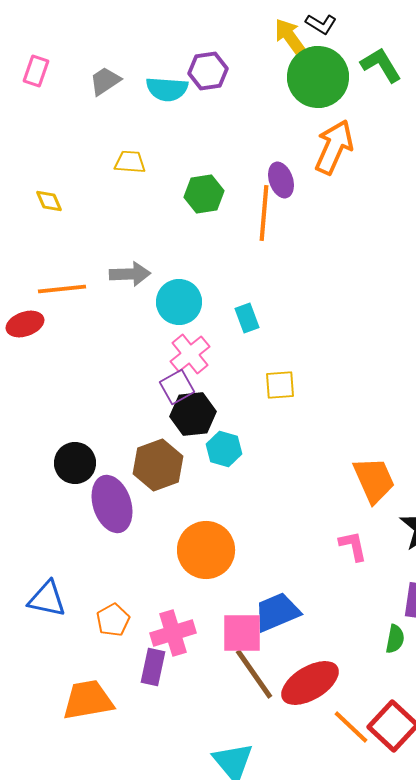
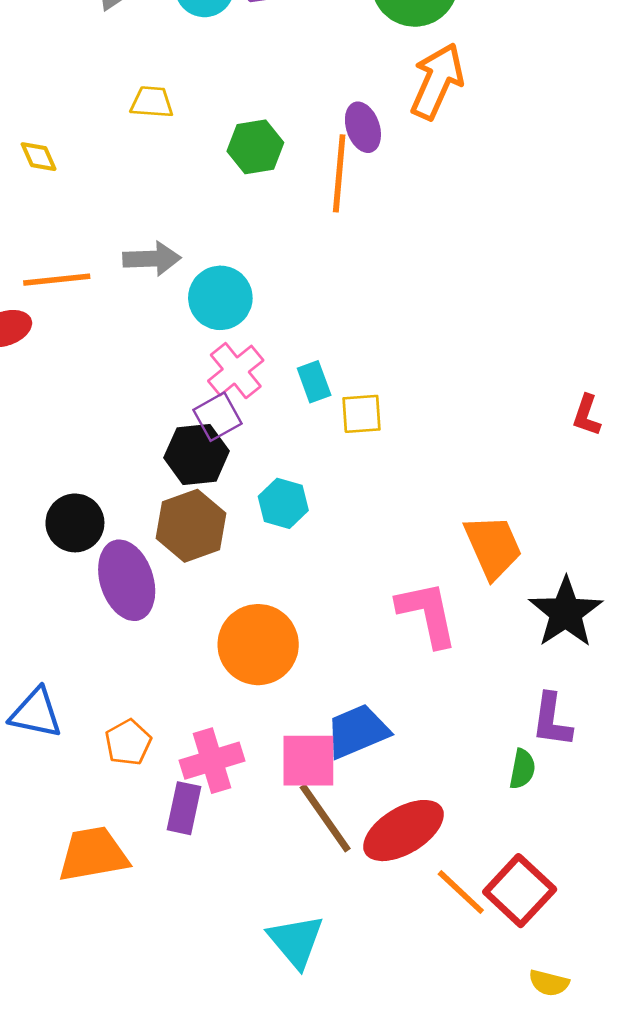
cyan rectangle: (247, 318) -> (314, 382), moved
black hexagon: (193, 414) -> (197, 454), moved
pink L-shape: (353, 546) -> (427, 614), moved, size x1.6

